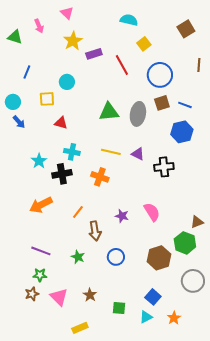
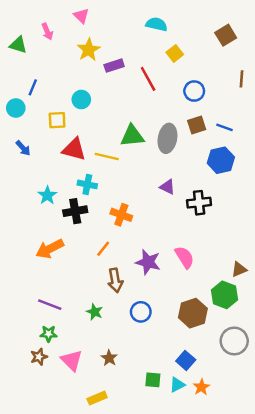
blue circle: (160, 75) -> (194, 91), size x0.7
cyan circle: (13, 102) -> (16, 108), moved
red triangle: (61, 123) -> (74, 149), size x1.5
yellow line: (111, 152) -> (107, 157), moved
orange line: (78, 212) -> (103, 249), moved
purple star: (122, 216) -> (148, 262), size x1.5
green square: (119, 308) -> (153, 380), moved
orange star: (174, 318) -> (201, 387), moved

